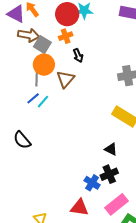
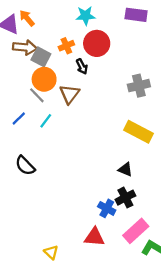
red circle: (67, 14) -> (97, 43), moved
gray line: (37, 78) -> (37, 95), turned -42
blue line: (33, 98) -> (19, 119), moved

